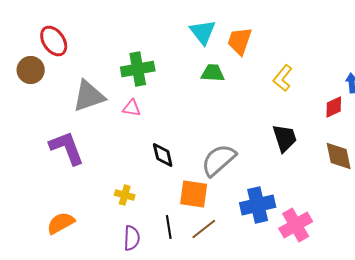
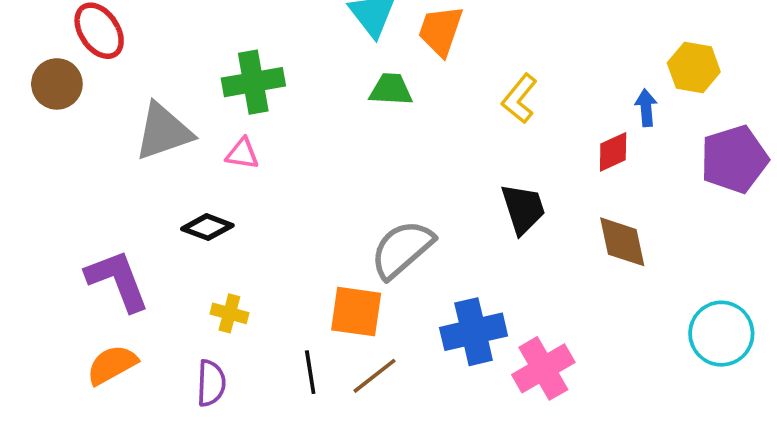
purple L-shape: (67, 148) -> (117, 280), moved
black diamond: (163, 155) -> (207, 227), moved, turned -56
purple semicircle: (132, 238) -> (211, 383), moved

